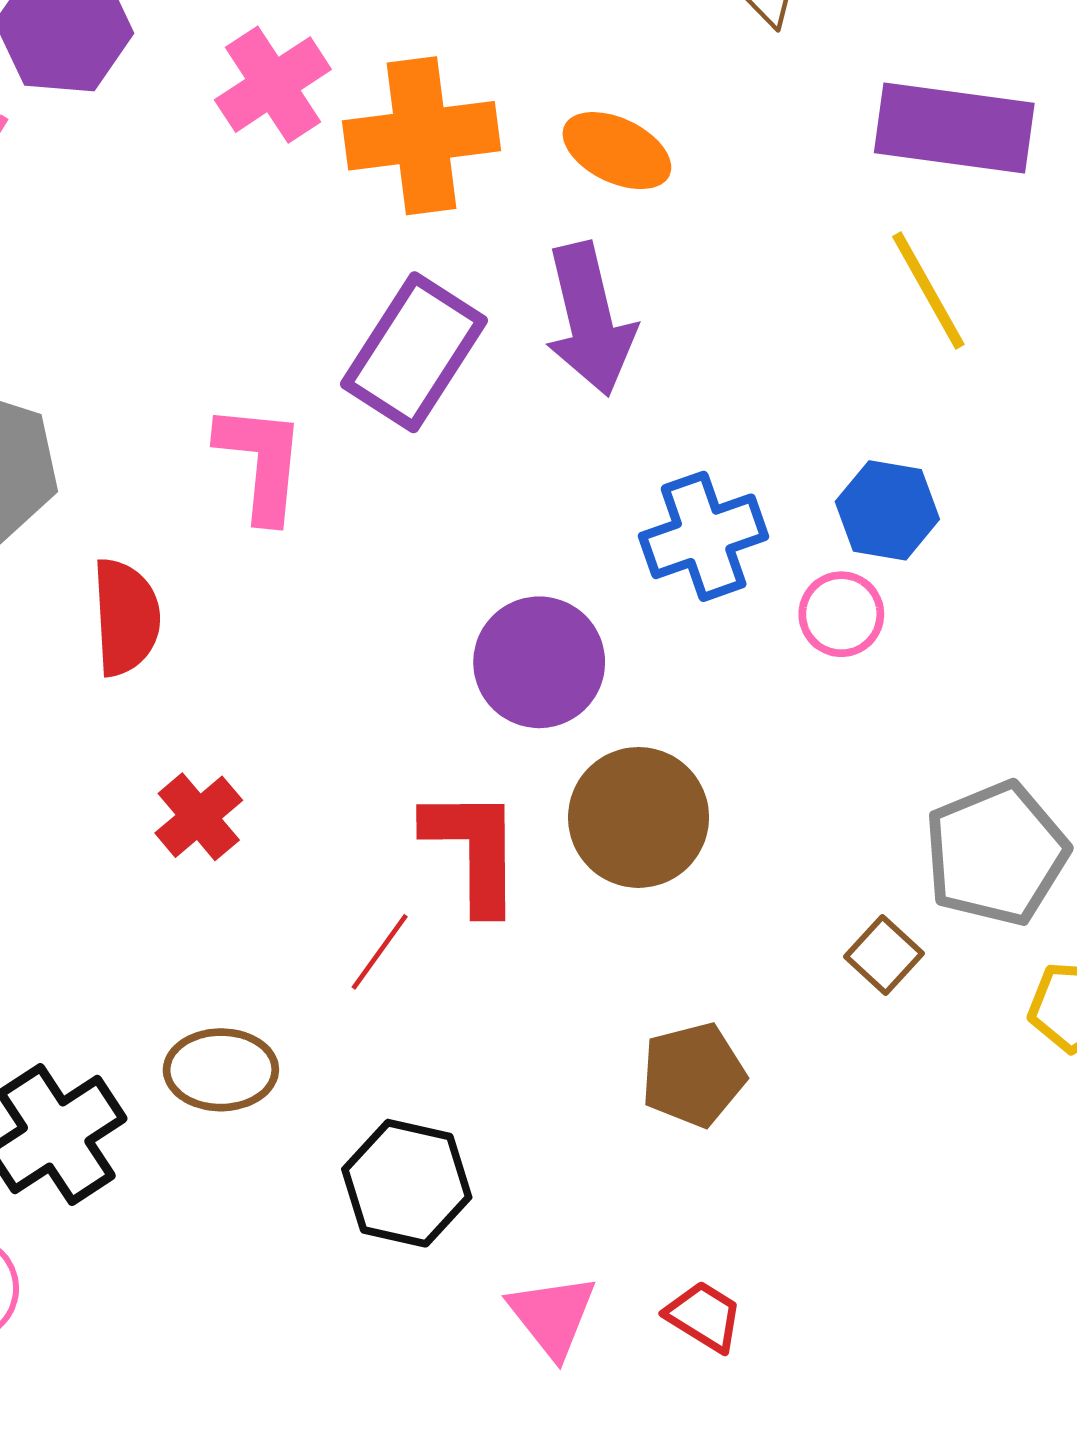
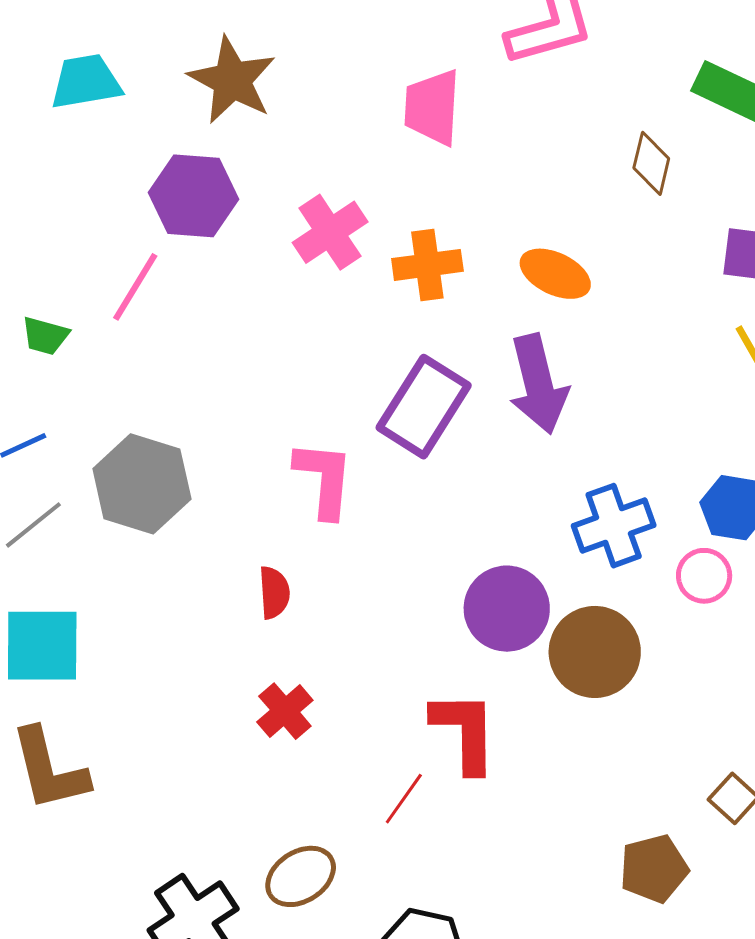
orange cross: (421, 136) -> (427, 265), size x0.7
red semicircle: (126, 617) -> (274, 593), moved, size x0.7
brown circle: (639, 817) -> (595, 652), moved
brown ellipse: (221, 1070) -> (301, 876), turned -32
brown pentagon: (693, 1075) -> (654, 869), moved

